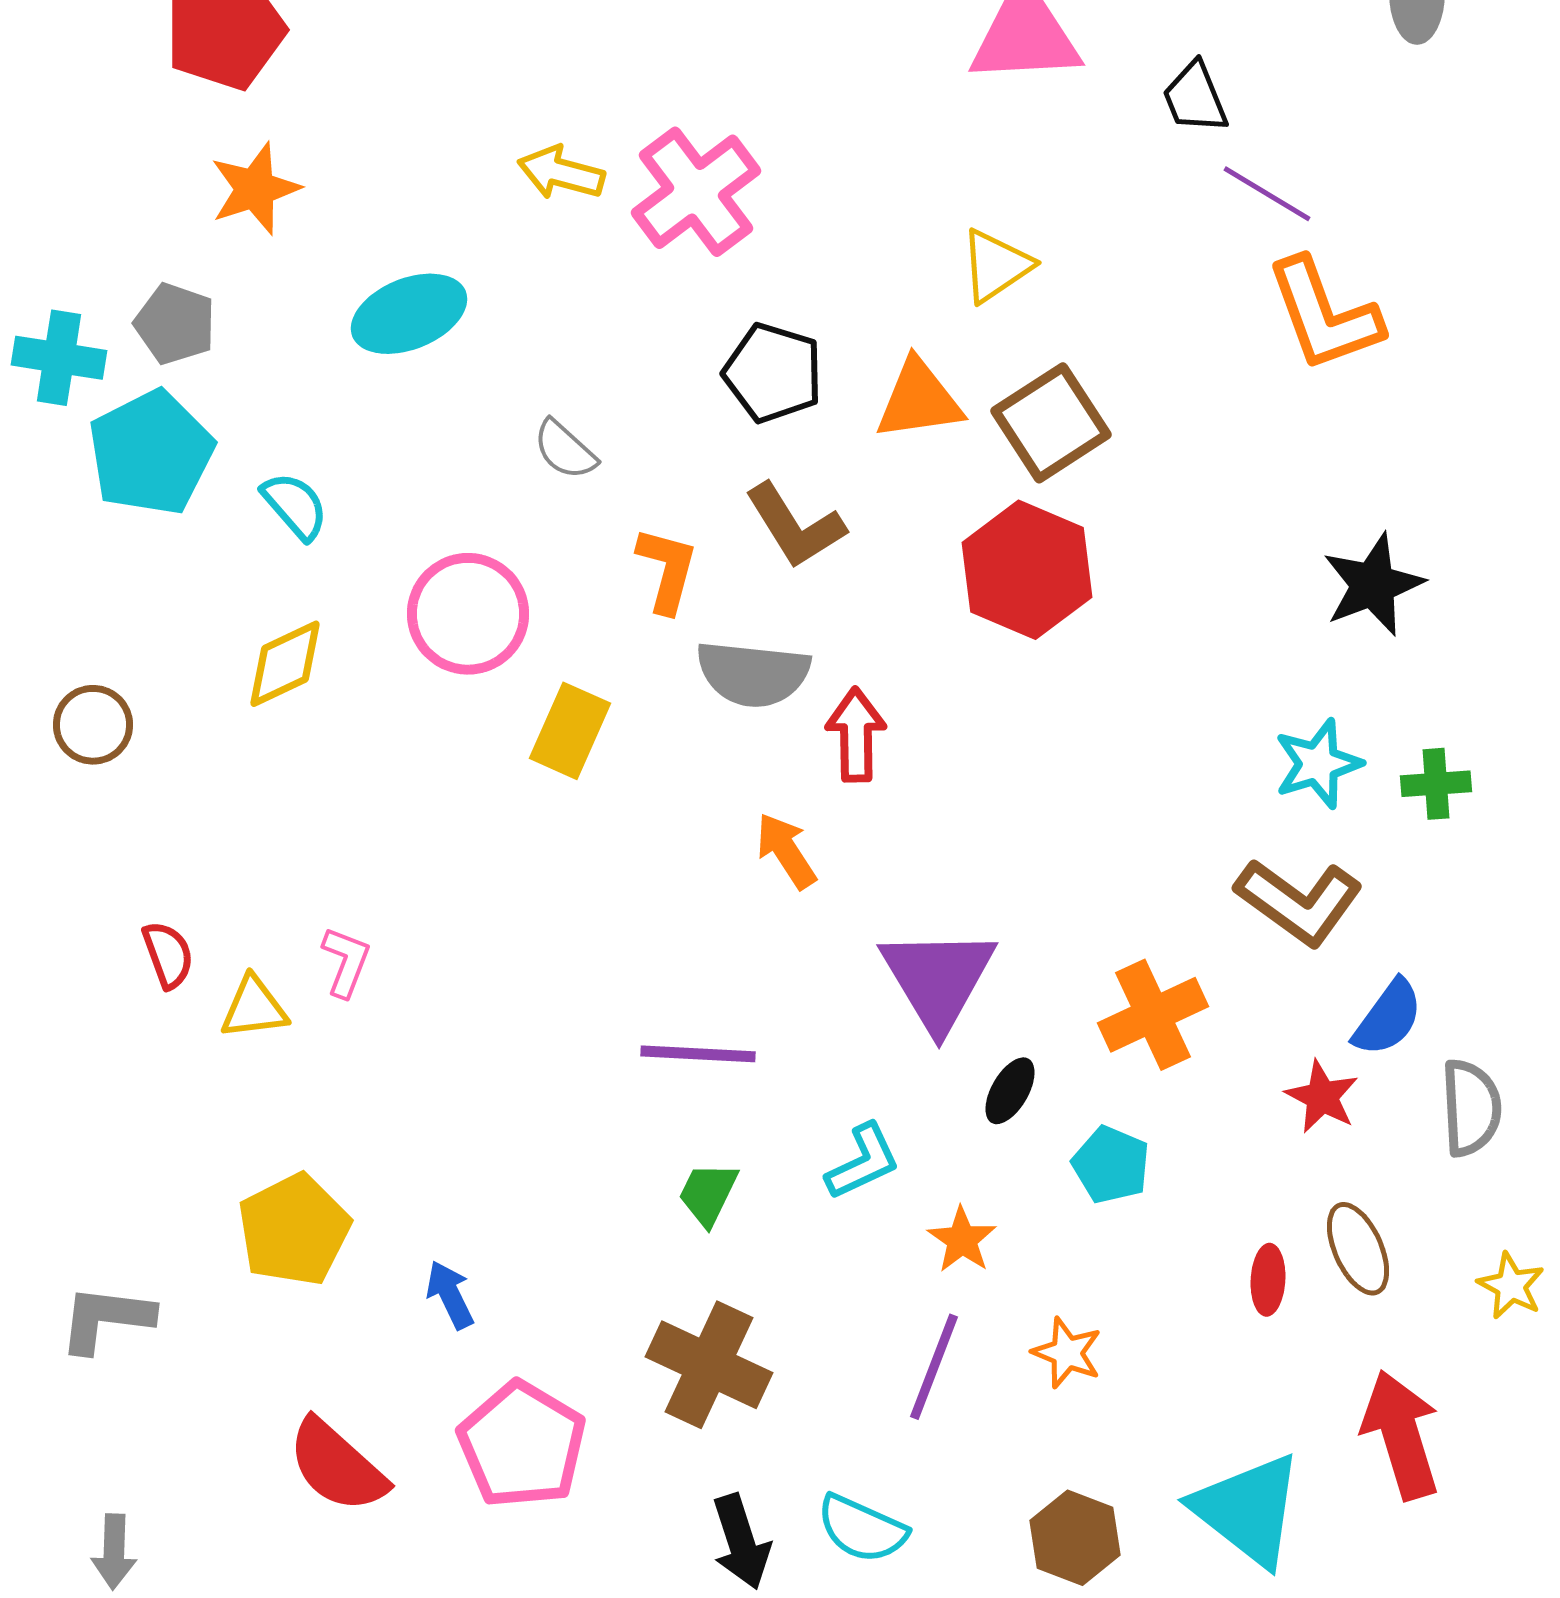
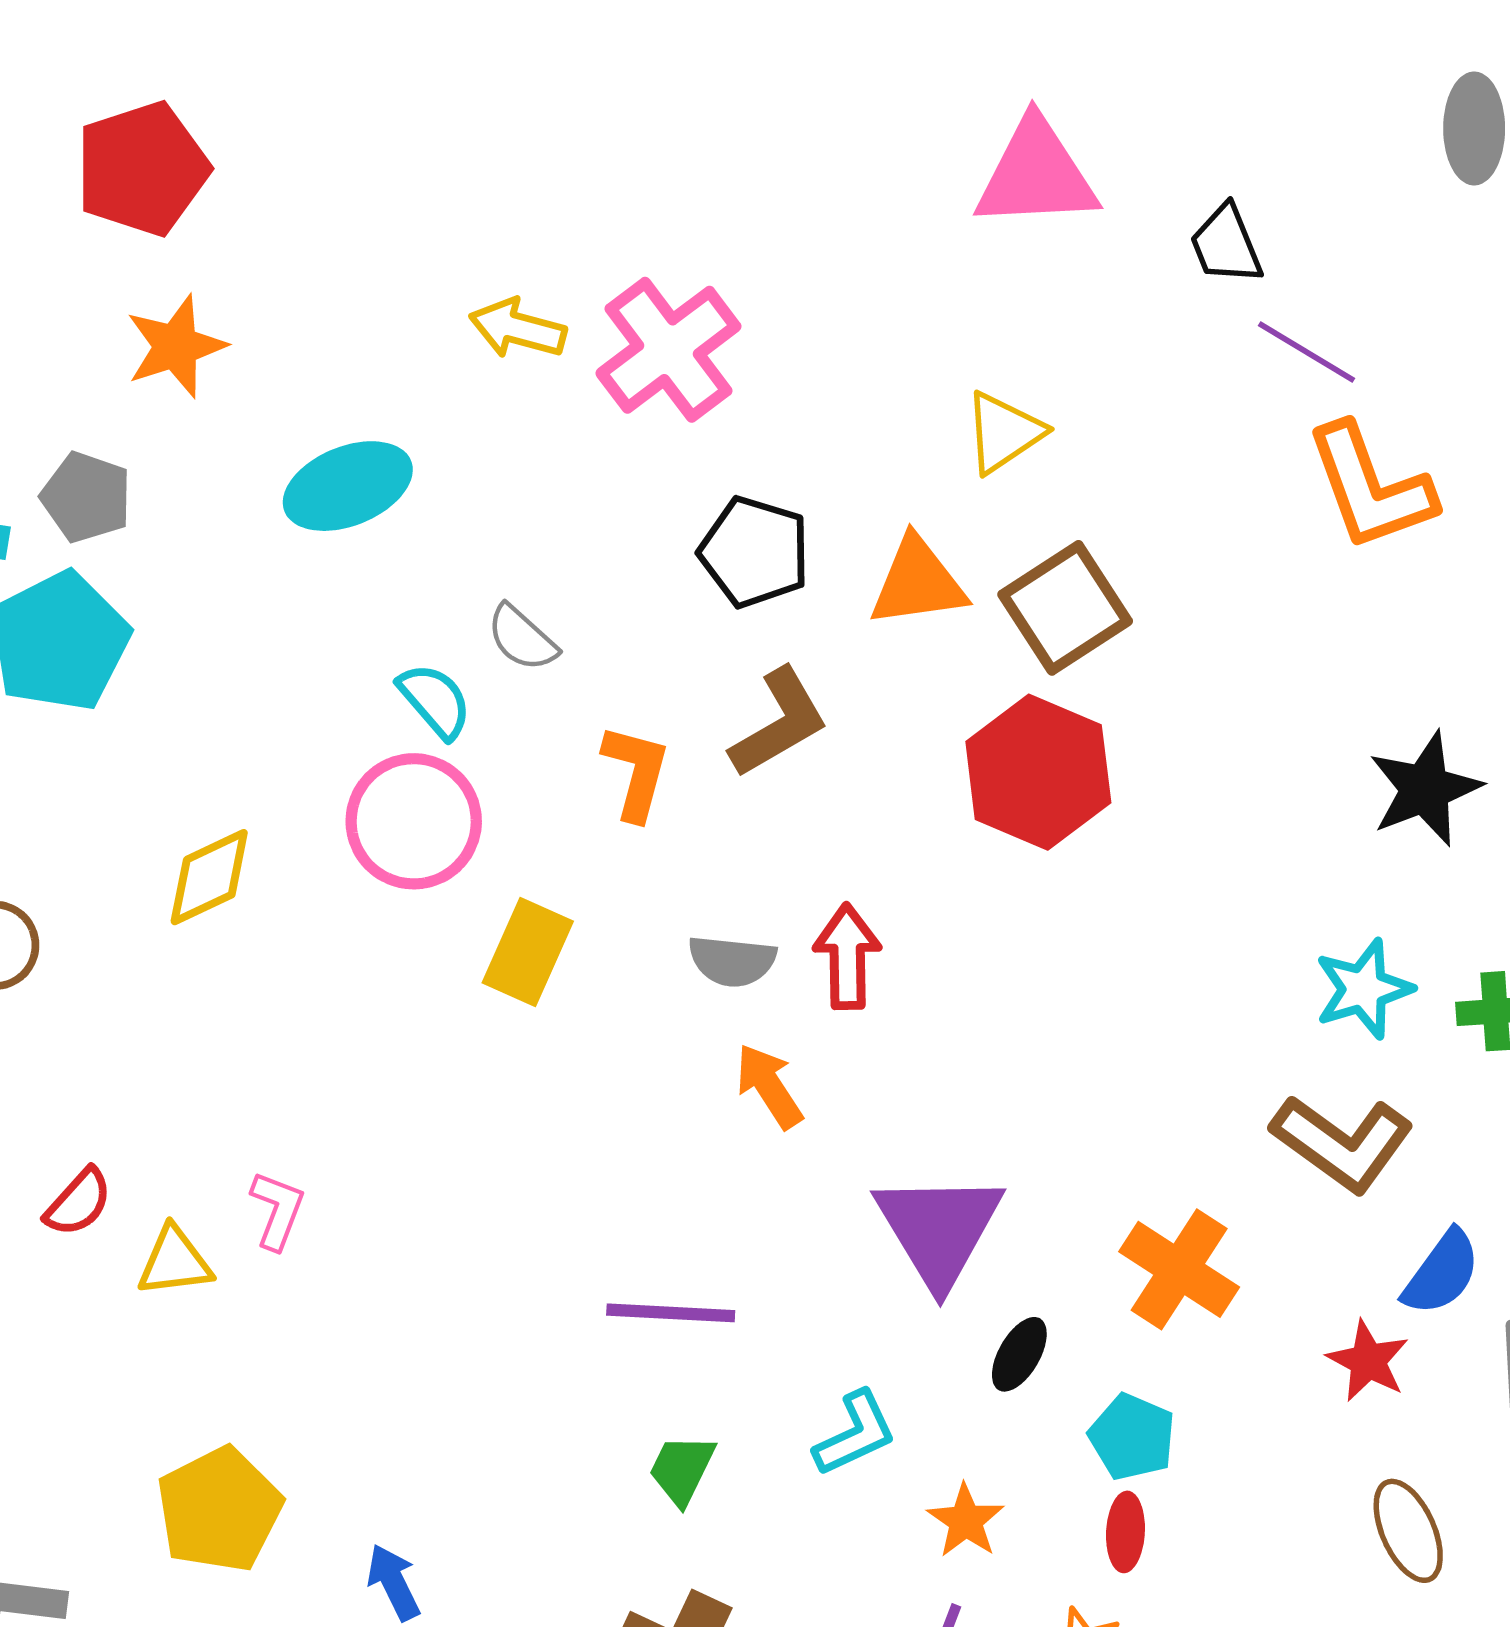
cyan semicircle: (295, 506) -> (435, 701), moved
brown L-shape: (795, 526) -> (779, 723), turned -88
gray semicircle: (753, 674) -> (732, 961), moved, size x0.7
red semicircle: (168, 955) -> (78, 1202), turned 62
orange cross: (1153, 1015) -> (1179, 1269), turned -32
red ellipse: (1268, 1280) -> (1125, 1532), moved

